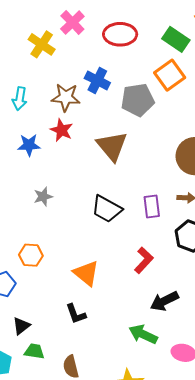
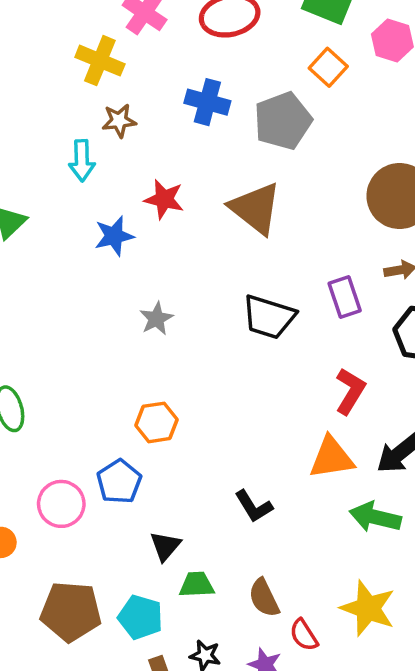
orange square: (170, 75) -> (328, 67), size x0.7
brown star: (66, 97) -> (119, 121), moved, size x0.7
orange triangle: (86, 273) -> (332, 458), moved, turned -36

